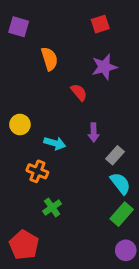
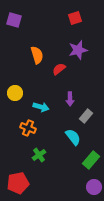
orange semicircle: (49, 59) -> (37, 55), moved
red semicircle: (79, 92) -> (59, 69), turned -88
cyan semicircle: (120, 183) -> (73, 137), moved
red pentagon: (24, 245) -> (18, 183), turned 30

